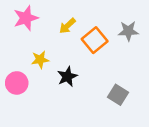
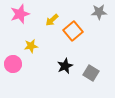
gray star: (128, 31) -> (99, 12), moved
black star: (67, 76) -> (65, 66), moved

